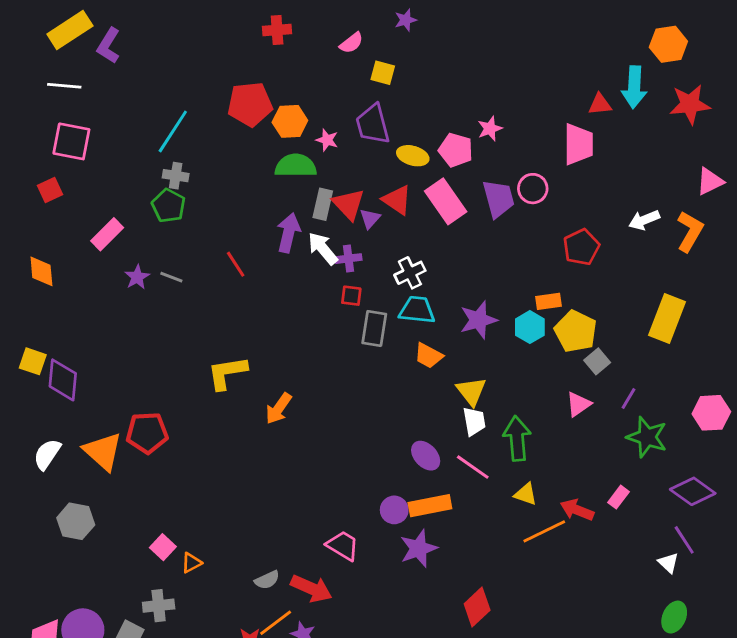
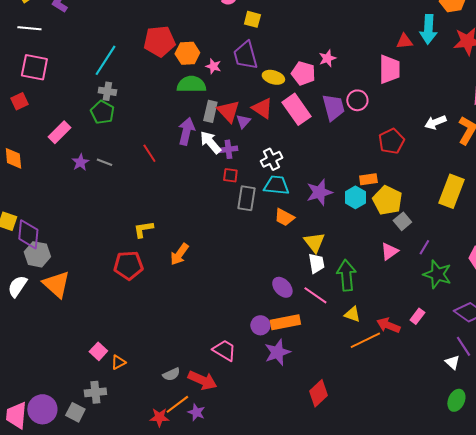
yellow L-shape: (227, 373) -> (143, 229), size x0.7
red pentagon: (147, 433) -> (128, 265), moved
gray hexagon: (76, 521) -> (37, 254), moved

